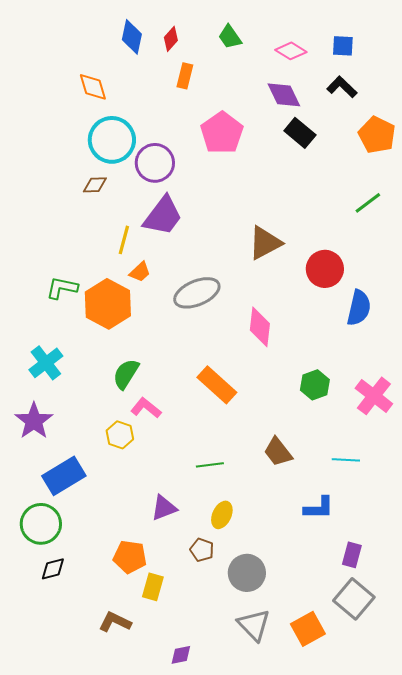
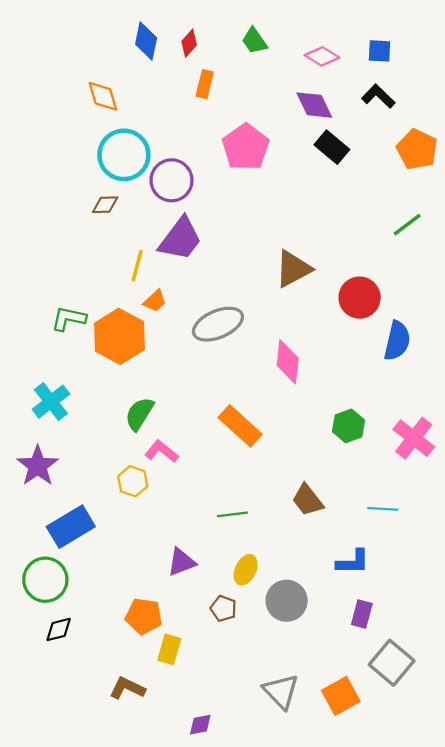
purple rectangle: (352, 555) -> (362, 614), moved
gray circle: (247, 573) -> (287, 601), moved

